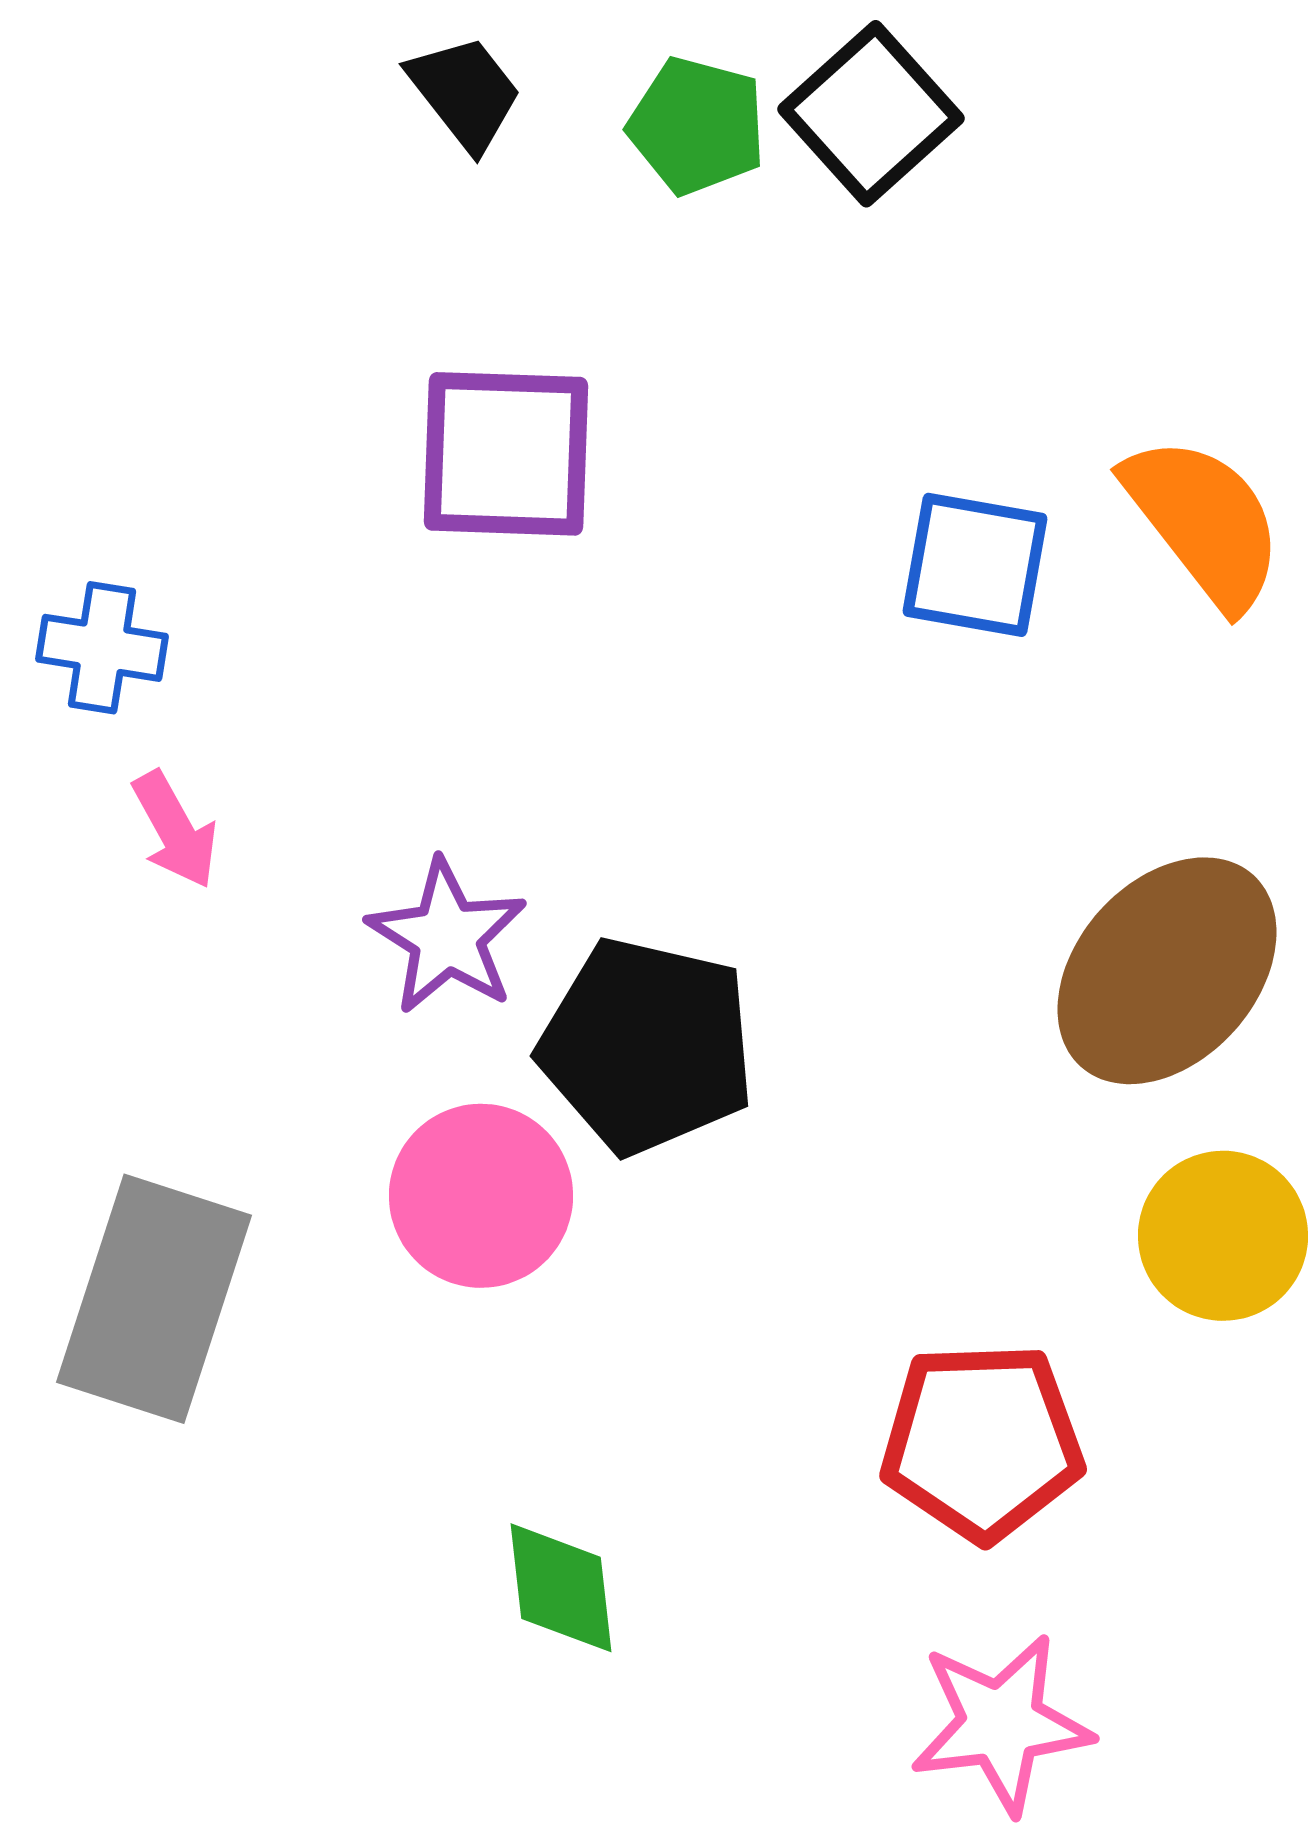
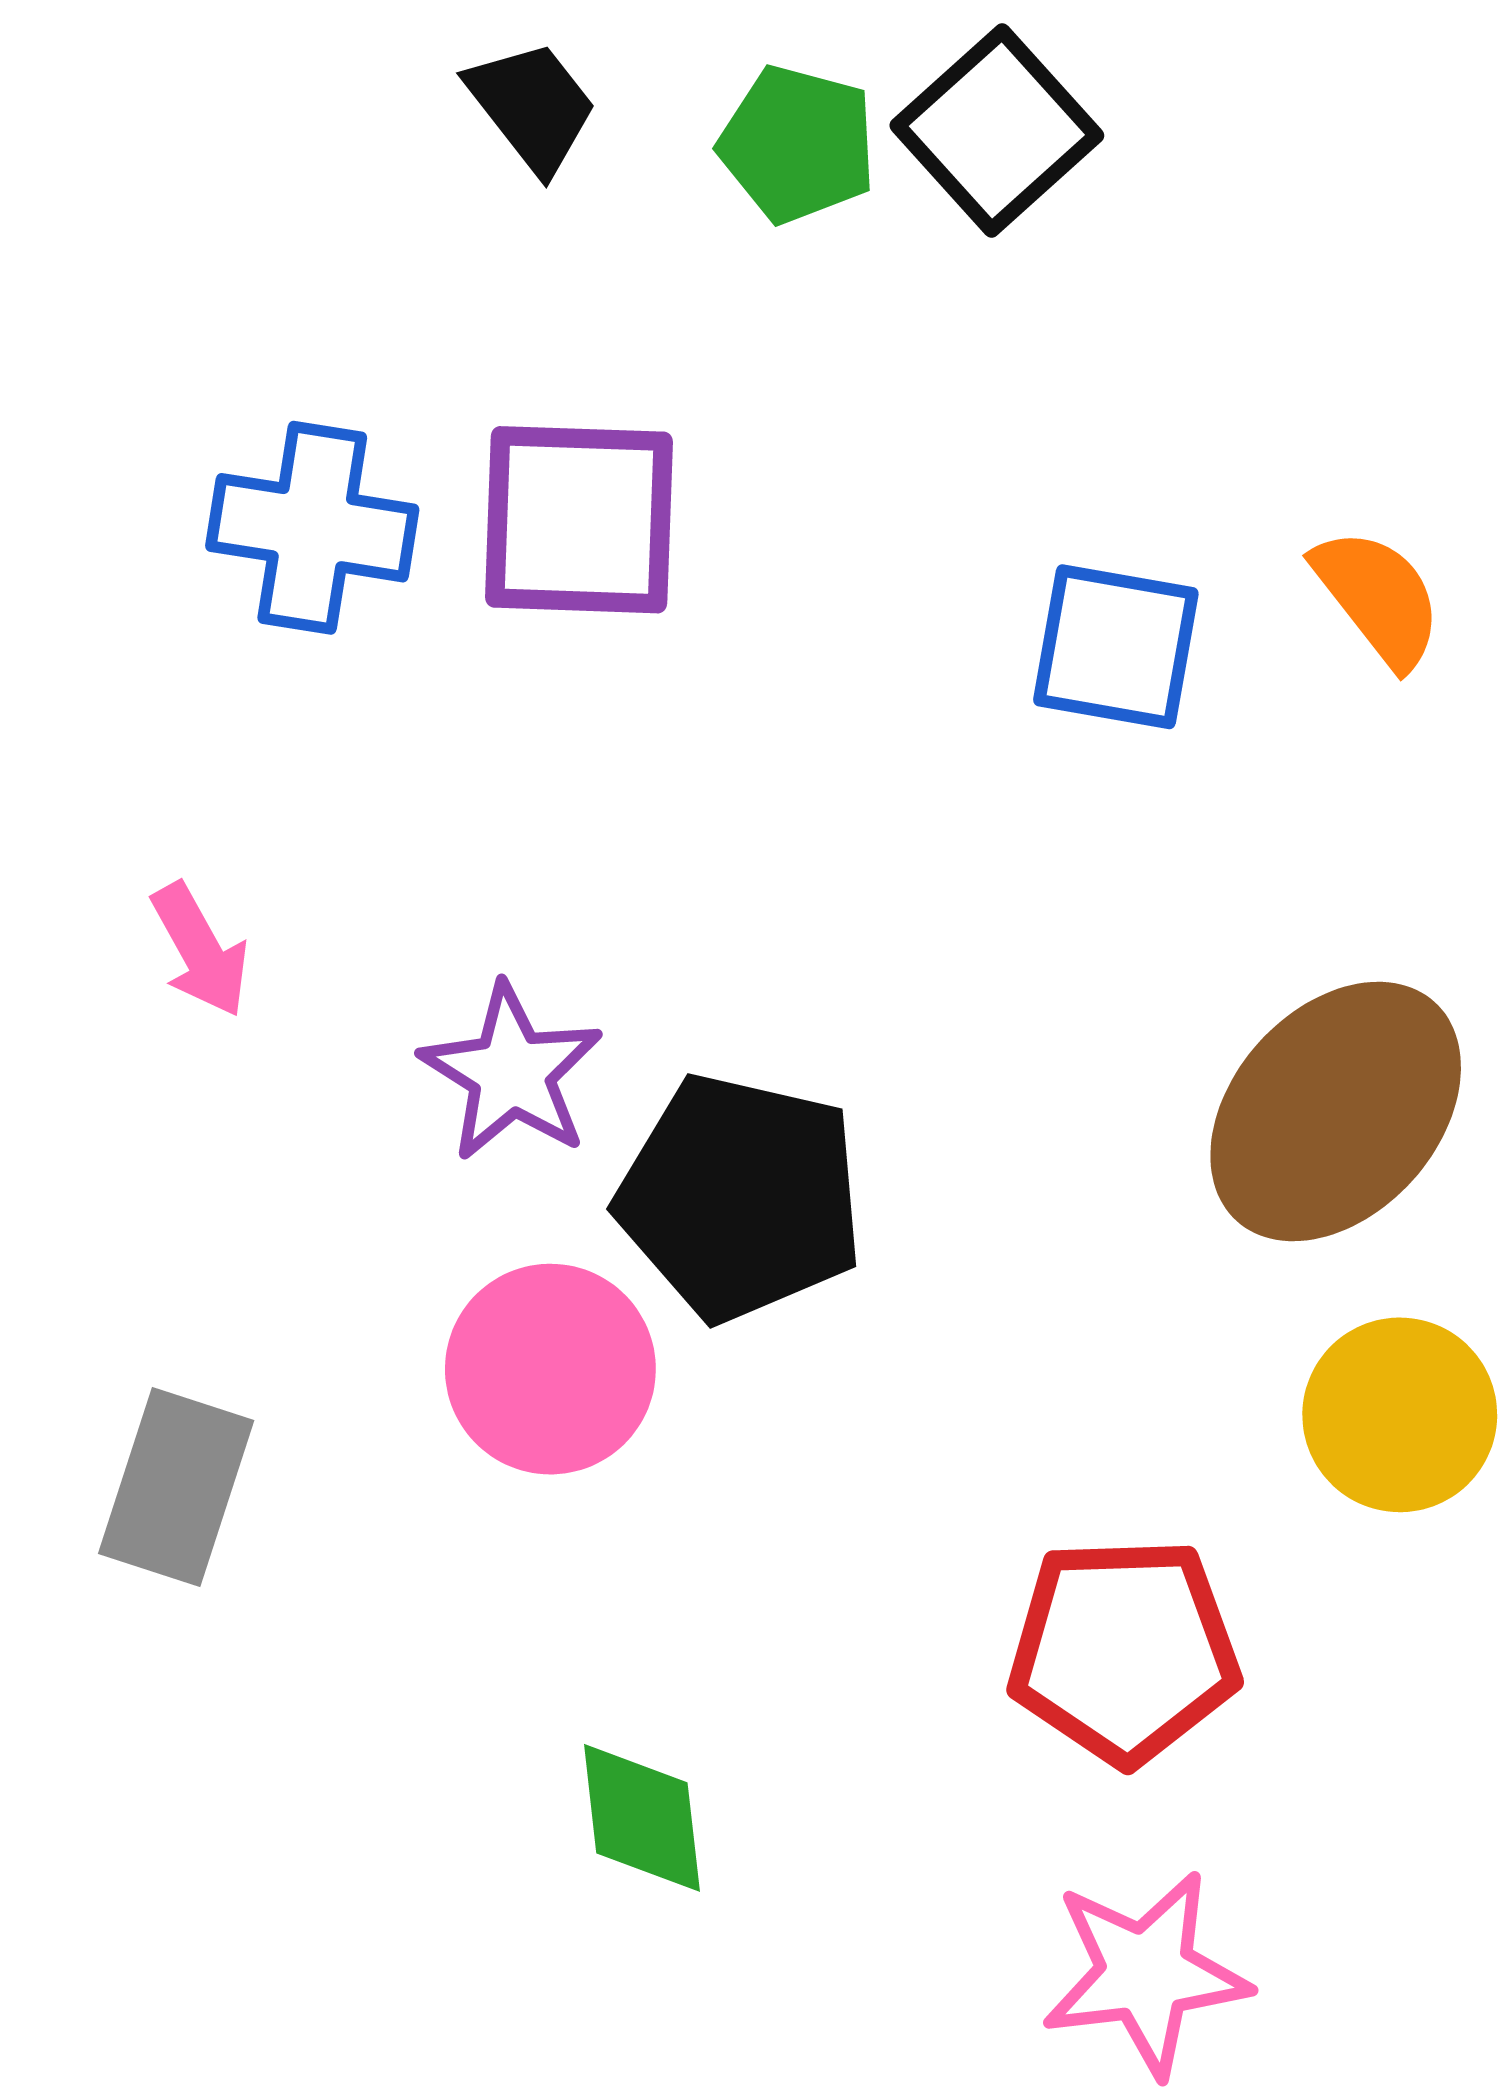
orange semicircle: (1204, 522) -> (1378, 598), size x0.7
blue cross: (102, 648) -> (312, 528), moved, size x1.4
gray rectangle: (154, 1299) -> (176, 1487), size x0.7

